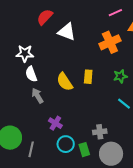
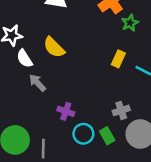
green star: (120, 76) -> (130, 23), moved
yellow rectangle: (88, 77) -> (118, 59), moved, turned 32
yellow semicircle: (65, 82) -> (54, 47), moved

